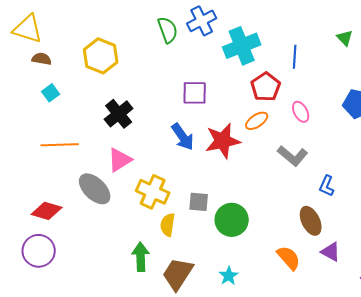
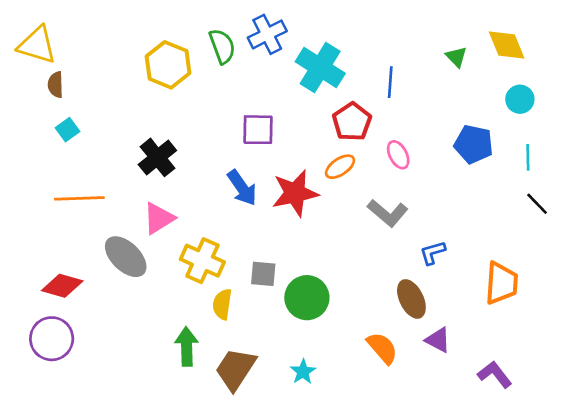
cyan cross: (242, 46) -> (320, 67), turned -36
yellow hexagon: (101, 56) -> (168, 65), moved
brown semicircle: (42, 59) -> (56, 85), turned -102
blue L-shape: (327, 186) -> (433, 253), turned 50

